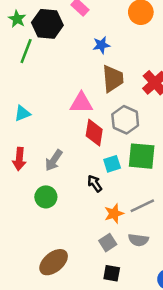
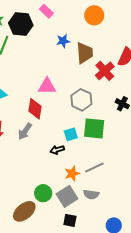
brown trapezoid: (113, 79) -> (85, 53), moved
red diamond: (94, 133) -> (35, 109), moved
black arrow: (95, 184) -> (57, 150), turned -72
green circle: (46, 197) -> (43, 193), moved
gray square: (108, 243) -> (67, 196), size x1.5

